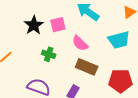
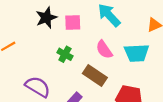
pink semicircle: (80, 43) -> (104, 50), moved
green cross: (49, 54) -> (65, 54), moved

